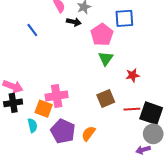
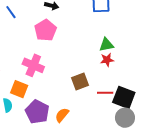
pink pentagon: (102, 35) -> (45, 30), moved
green triangle: (106, 58) -> (106, 45), moved, turned 42
pink cross: (57, 96) -> (33, 65), moved, turned 30

